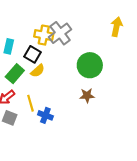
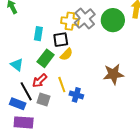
black square: (33, 54) -> (61, 40), turned -35
green circle: (90, 65) -> (113, 20), moved
brown star: (87, 96) -> (113, 74), size x1.5

